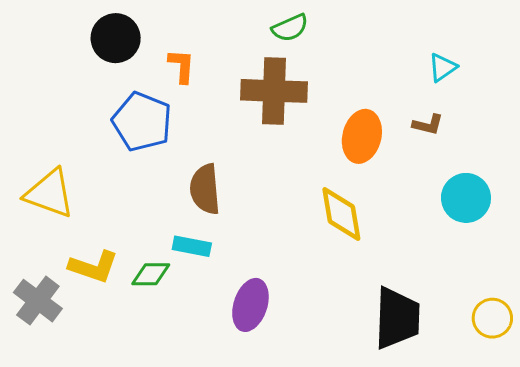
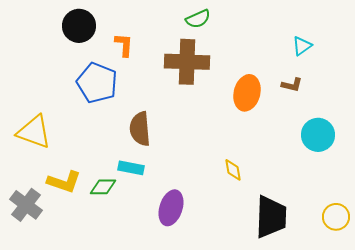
yellow diamond: (341, 214) -> (233, 170), moved, size x0.6

